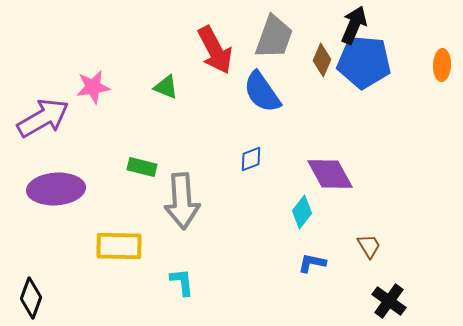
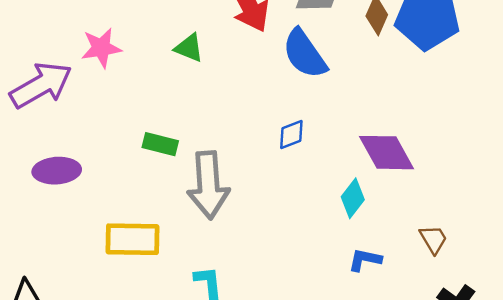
purple ellipse: (56, 189) -> (57, 171), size x0.7

